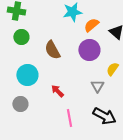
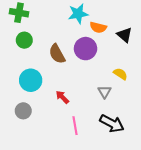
orange semicircle: (91, 25) -> (98, 27), turned -126
purple circle: (89, 50) -> (86, 49), moved
yellow semicircle: (112, 69) -> (120, 74), turned 88

